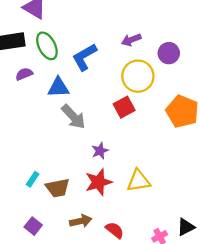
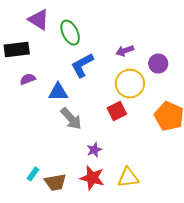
green ellipse: (47, 46) -> (70, 33), moved
red star: (98, 182) -> (92, 178), turned 30

